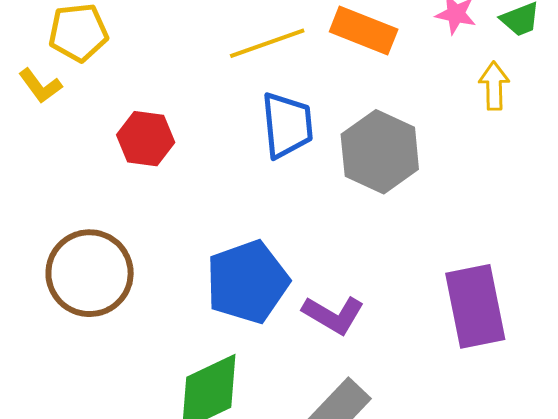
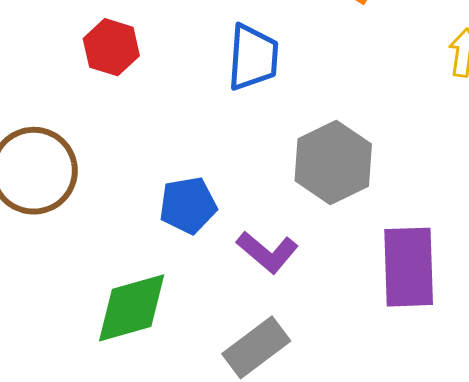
gray hexagon: (380, 152) -> (333, 162), moved
blue pentagon: (247, 282) -> (188, 205), size x0.7

